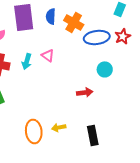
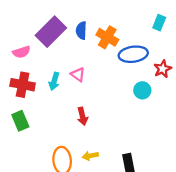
purple rectangle: (24, 17) -> (51, 32), turned 52
red star: (123, 36) -> (163, 69), moved
red arrow: (85, 92) -> (82, 116), moved, turned 84

